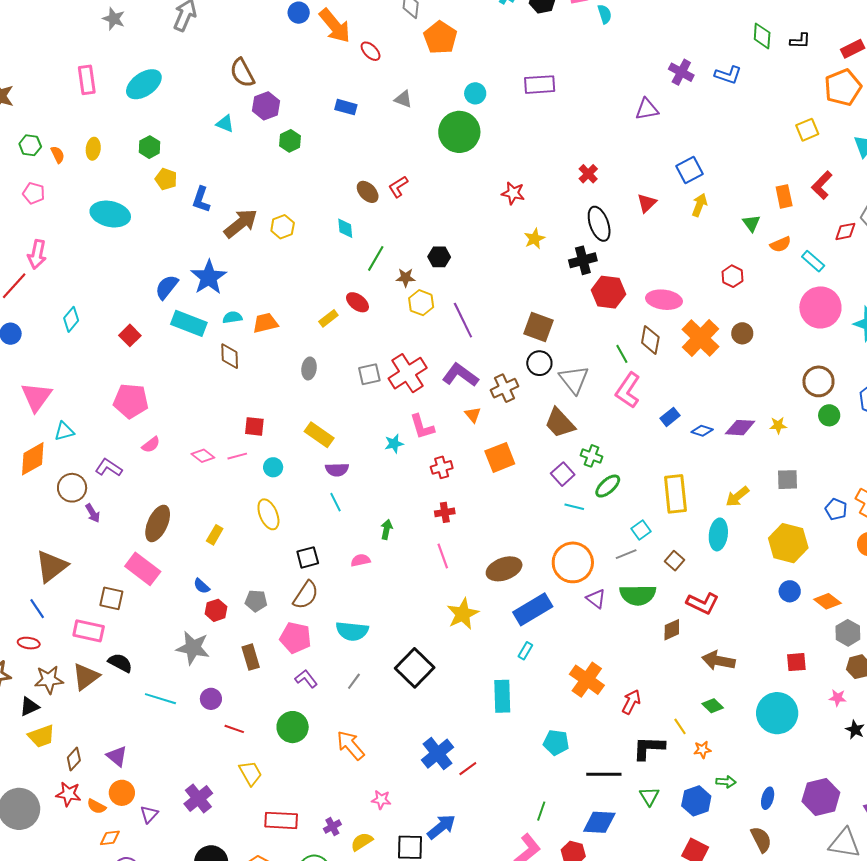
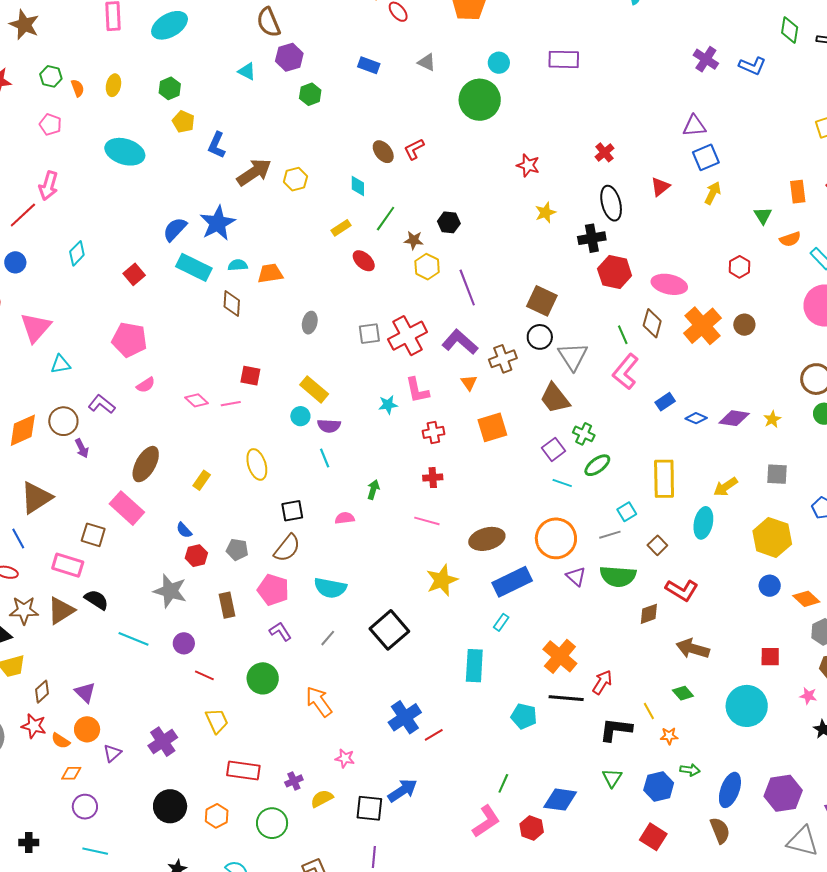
purple triangle: (647, 109) -> (694, 126), moved
yellow rectangle: (328, 318) -> (341, 228), moved
yellow star: (778, 425) -> (772, 419), turned -30
orange diamond: (33, 459) -> (23, 430), moved
cyan circle: (273, 467) -> (300, 416), moved
pink line: (443, 556) -> (427, 521), turned -60
black line: (604, 774) -> (566, 698), moved
blue ellipse: (768, 798) -> (730, 790), size x1.6

